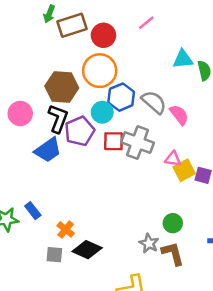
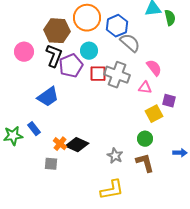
blue hexagon: (121, 97) -> (117, 26), moved
pink semicircle: (179, 115) -> (154, 68), moved
blue trapezoid: (48, 150) -> (48, 97), moved
yellow square: (184, 170) -> (154, 114), moved
gray star: (149, 243) -> (115, 156), moved
black diamond: (87, 250) -> (77, 145), moved

